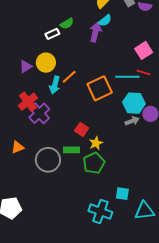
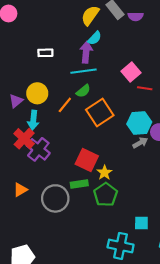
green semicircle: (67, 24) -> (83, 91), moved
white rectangle: (52, 34) -> (45, 53), moved, turned 32
pink square: (144, 50) -> (131, 72), moved
cyan line: (127, 77) -> (84, 71), moved
cyan arrow: (55, 85) -> (33, 120), moved
red square: (82, 129) -> (87, 160), size x1.5

